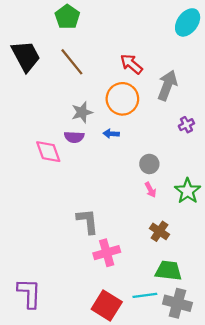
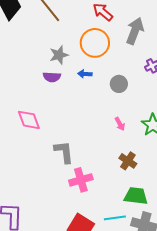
pink diamond: (48, 152) -> (29, 120), moved
gray circle: (149, 164) -> (119, 84), moved

